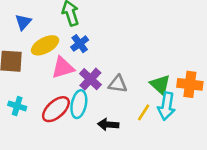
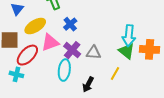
blue cross: (80, 44) -> (70, 24), moved
cyan arrow: (166, 106) -> (129, 36), moved
red ellipse: (56, 109) -> (27, 55), moved
black arrow: (108, 125) -> (88, 84), turned -63

